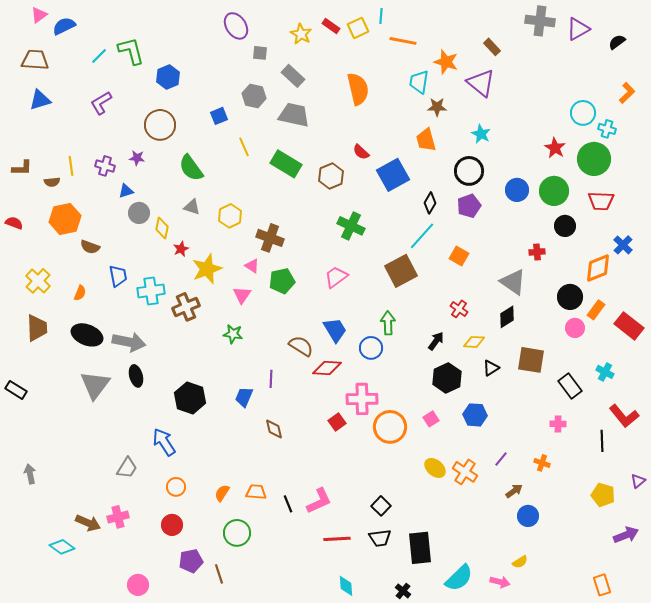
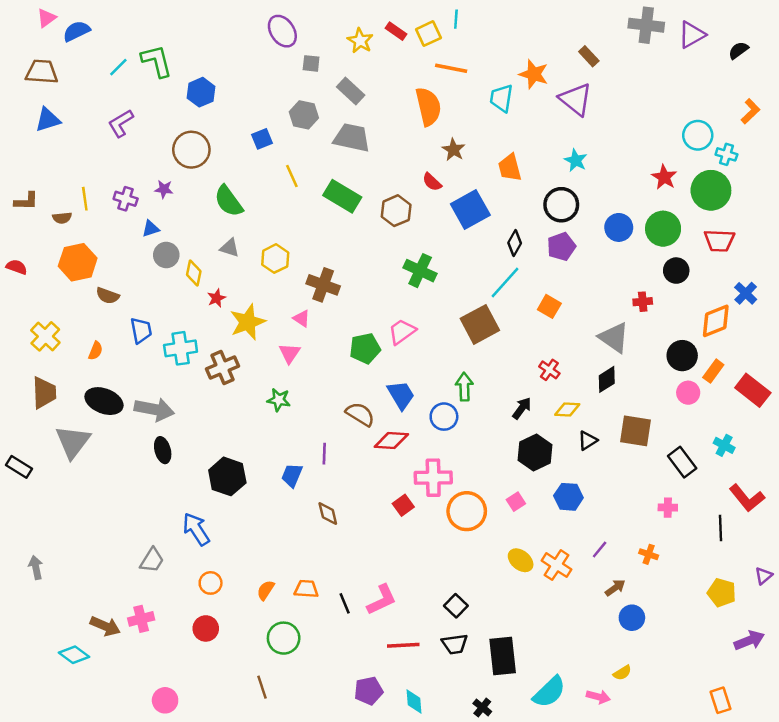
orange line: (403, 41) -> (451, 68), moved
brown star: (437, 107) -> (454, 150), moved, turned 30
green pentagon: (282, 281) -> (365, 348), moved
gray triangle: (95, 385) -> (73, 442), moved
purple pentagon: (191, 561) -> (369, 691), moved

